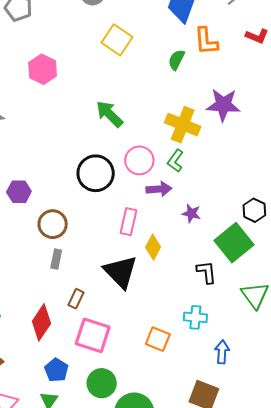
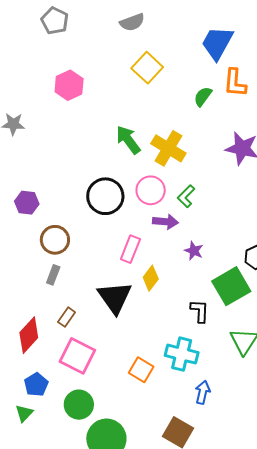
yellow cross: (183, 125) -> (168, 148), moved
cyan cross: (195, 317) -> (182, 354), size x1.4

